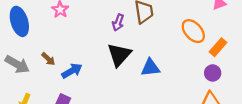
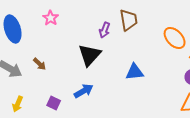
black triangle: (119, 55) -> (90, 55), moved
blue arrow: (72, 71) -> (84, 91), moved

